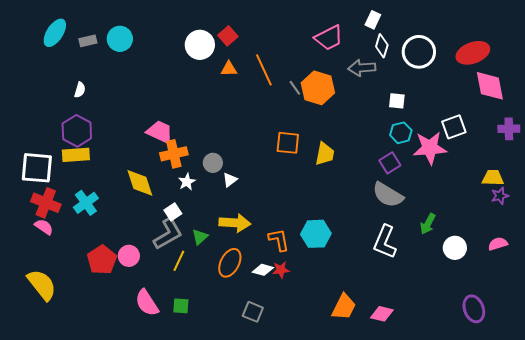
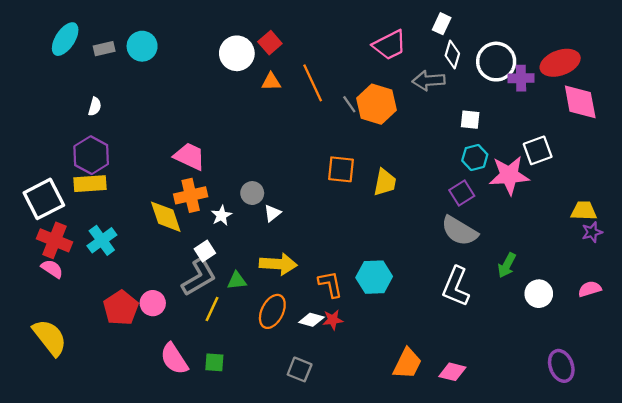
purple cross: (509, 129) -> (521, 78), moved
orange cross: (174, 154) -> (191, 195), moved
white square: (37, 168) -> (44, 199), turned -32
green triangle: (200, 237) -> (237, 281), turned 36

